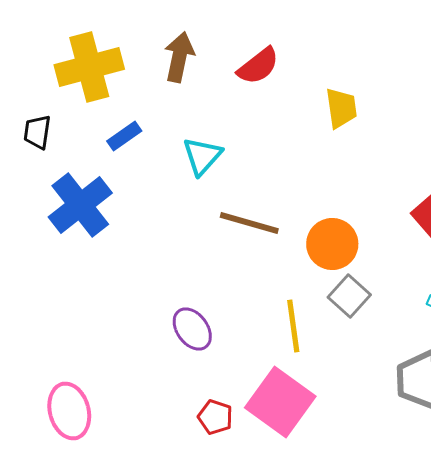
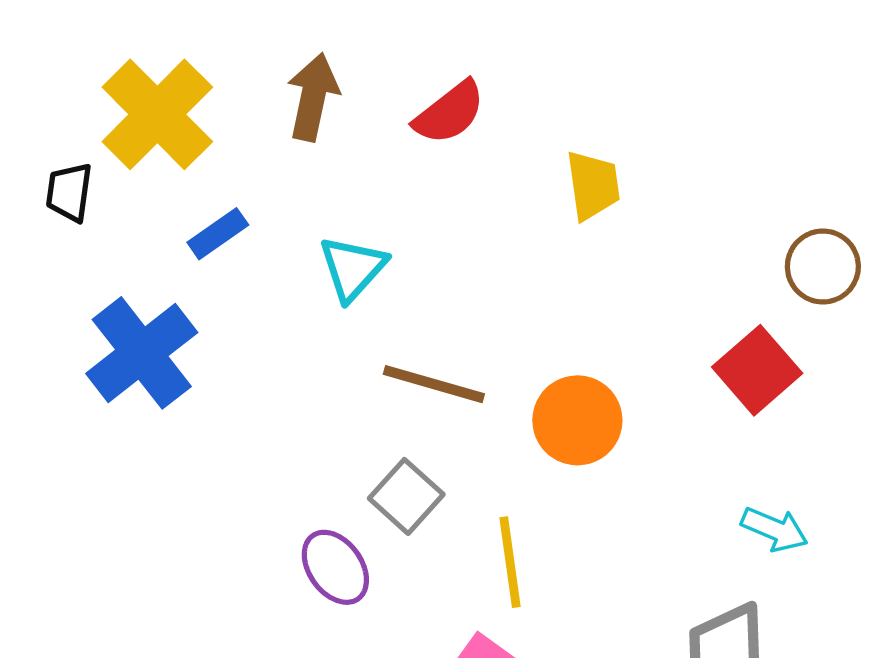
yellow cross: (89, 67) -> (157, 114), turned -30
black trapezoid: (37, 132) -> (69, 192), moved
gray square: (349, 296) -> (406, 496), moved

